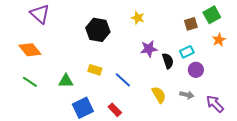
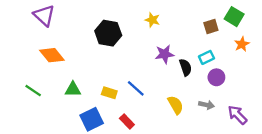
green square: (212, 15) -> (234, 17), turned -30
orange diamond: (30, 50) -> (52, 55), moved
yellow rectangle: (95, 70) -> (109, 93), moved

